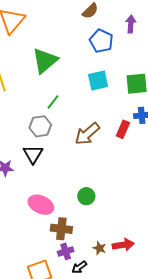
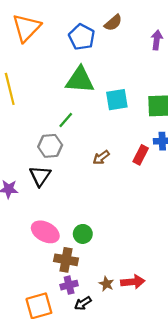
blue pentagon: (101, 41) -> (82, 37), moved
green triangle: (45, 61) -> (80, 80), moved, turned 40
brown arrow: (87, 134) -> (101, 157), size x0.6
green circle: (86, 196) -> (83, 234), moved

